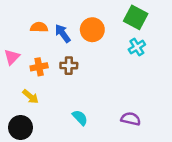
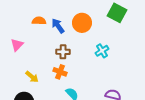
cyan cross: (137, 47) -> (102, 51), moved
orange cross: (39, 67) -> (60, 72), moved, turned 32

